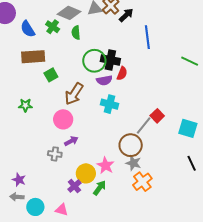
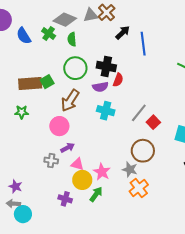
black arrow: (126, 15) -> (123, 33), moved
brown rectangle: (33, 57) -> (30, 84), moved
green circle: (94, 61) -> (75, 68), moved
gray line: (144, 126) -> (139, 113), moved
brown circle: (131, 145) -> (143, 151), moved
purple cross: (74, 186) -> (65, 199), moved, turned -32
cyan circle: (35, 207) -> (23, 214), moved
pink triangle: (62, 210) -> (77, 164), moved

